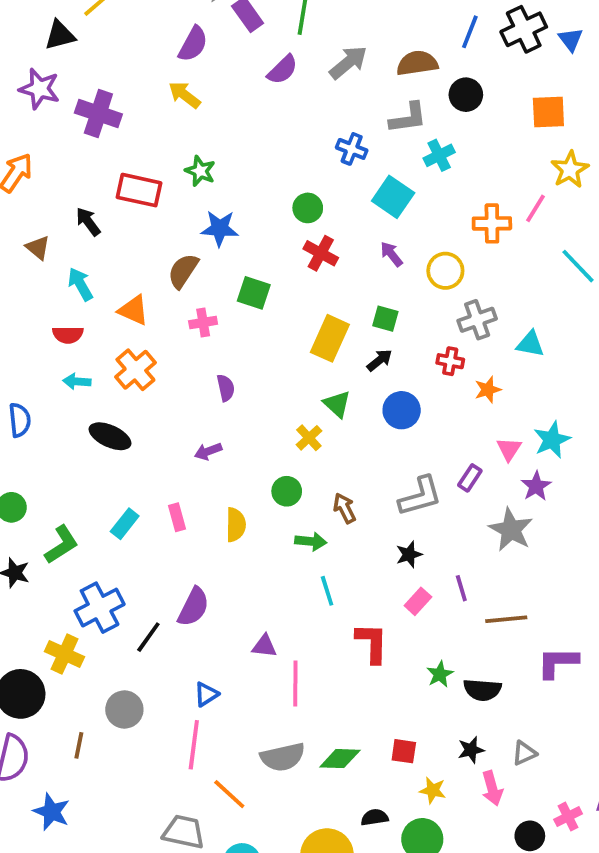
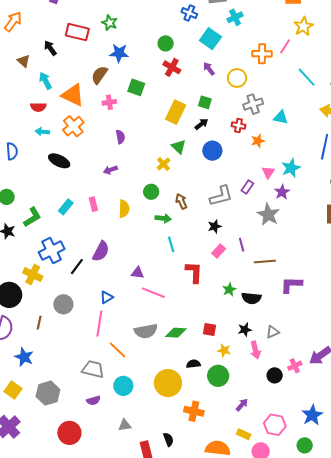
orange triangle: (133, 310) -> (73, 95), size x1.4
pink line: (295, 684) -> (153, 293), turned -70

